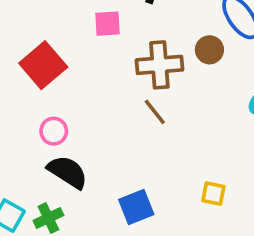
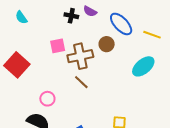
pink square: (108, 24) -> (58, 46), moved
pink circle: (54, 131) -> (47, 99), moved

